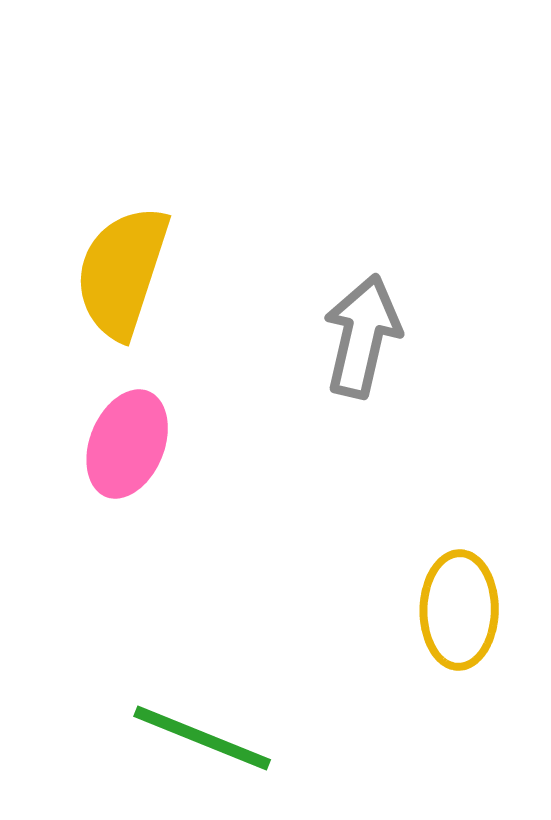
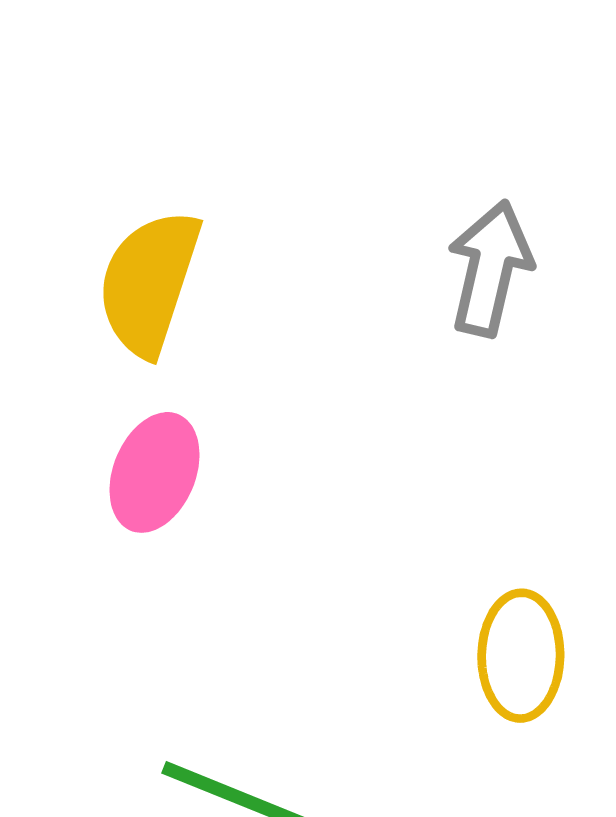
gray arrow: (362, 336) -> (490, 268), moved

